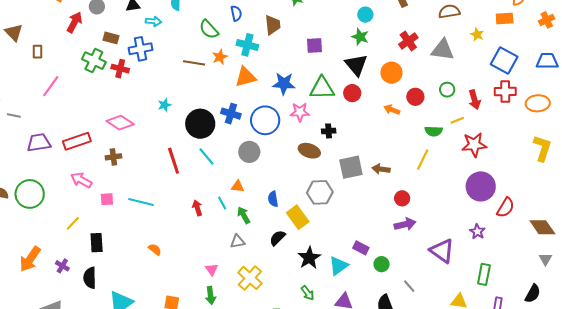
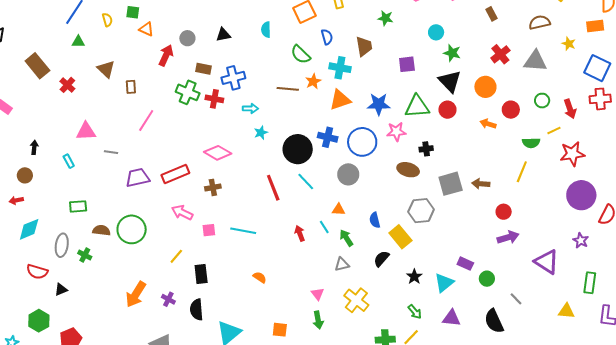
cyan circle: (365, 15) -> (436, 32), moved
cyan arrow: (153, 21) -> (250, 108), moved
black star: (309, 258) -> (414, 277), size x0.7

